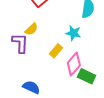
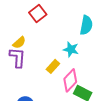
yellow semicircle: (31, 29) -> (19, 43), moved

